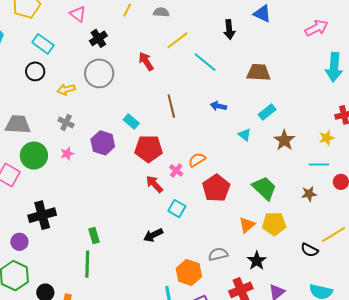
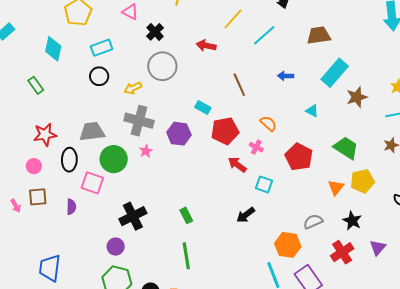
cyan rectangle: (43, 44) -> (102, 48), turned -45
red arrow: (146, 61) -> (206, 46), turned -36
cyan line: (205, 62) -> (264, 35), turned -70
cyan rectangle: (267, 112) -> (335, 73), size x1.6
gray cross: (66, 122) -> (139, 121), size x1.8
cyan triangle: (245, 135) -> (312, 111), moved
brown star: (284, 140) -> (357, 97), turned 30
orange semicircle: (197, 160) -> (268, 123), moved, turned 84
green rectangle: (94, 235) -> (186, 215), moved

